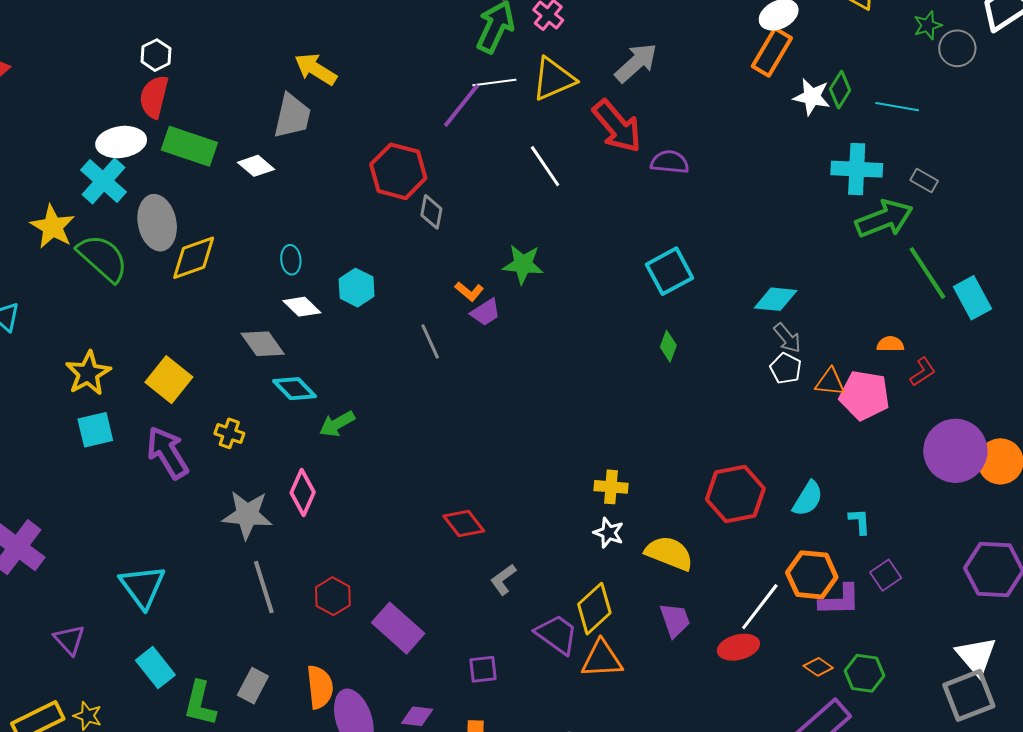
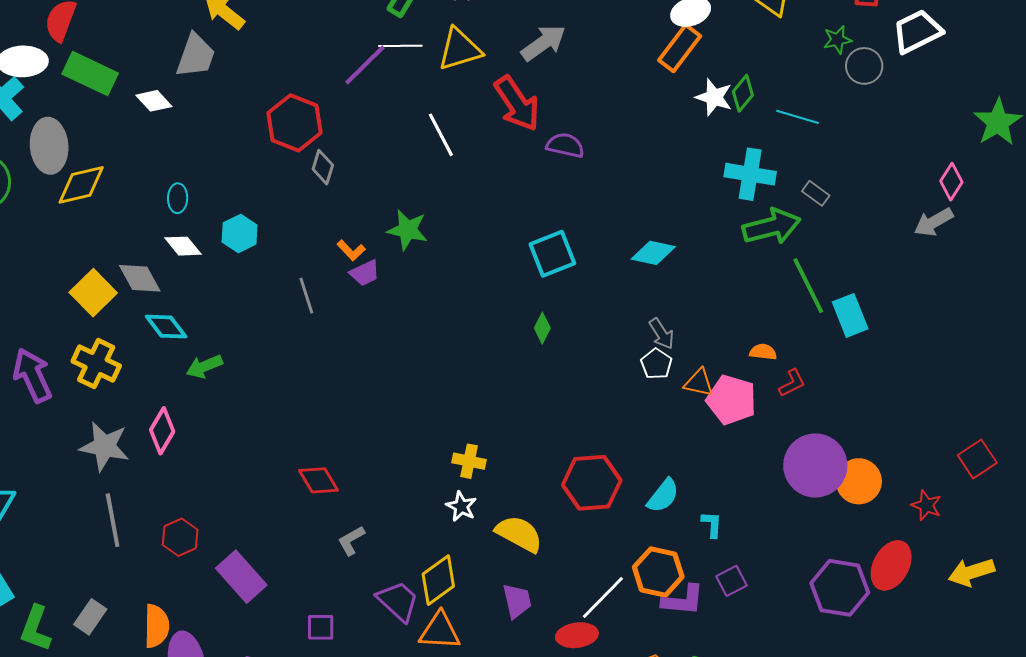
cyan diamond: (776, 299) -> (653, 253), moved
yellow square: (169, 380) -> (93, 293), moved
yellow cross: (229, 433) -> (96, 364), size x1.6

